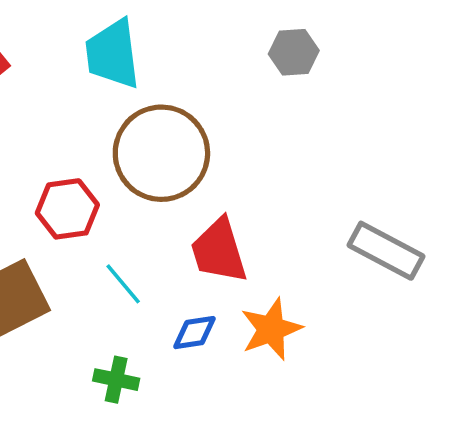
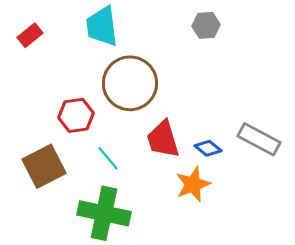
blue diamond: (194, 333) -> (208, 148), moved, turned 48
green cross: (116, 380) -> (104, 213), size x2.0

